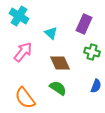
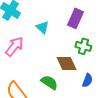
brown diamond: (60, 63) -> (66, 63), moved

